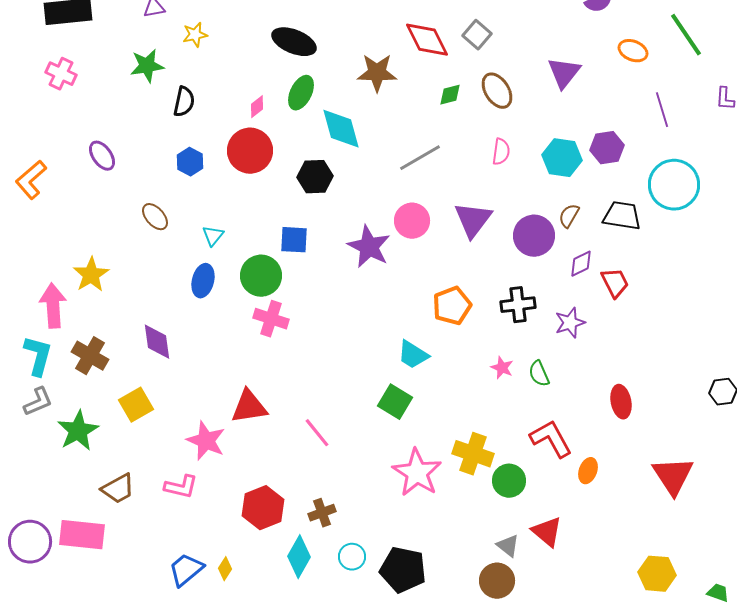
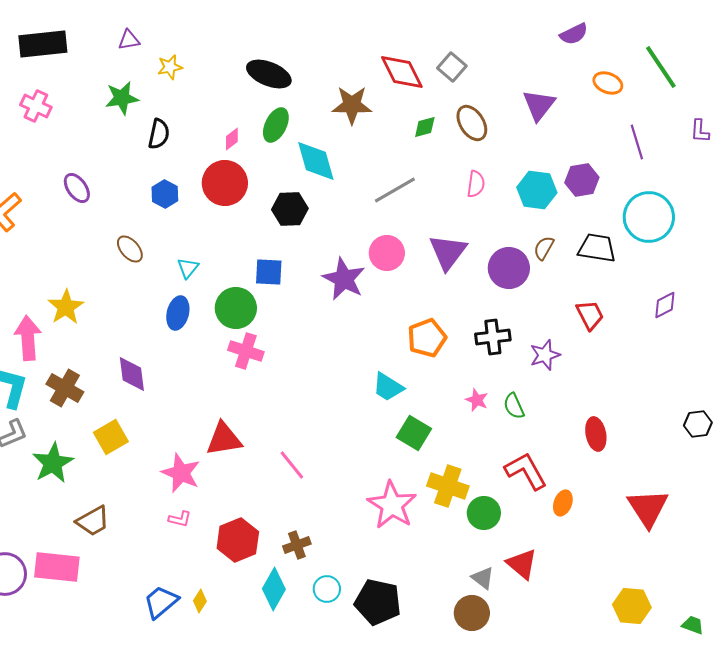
purple diamond: (581, 264) -> (665, 305), moved
green square: (395, 402) -> (414, 433), moved
pink L-shape: (181, 487) -> (180, 519), moved, size x0.7

